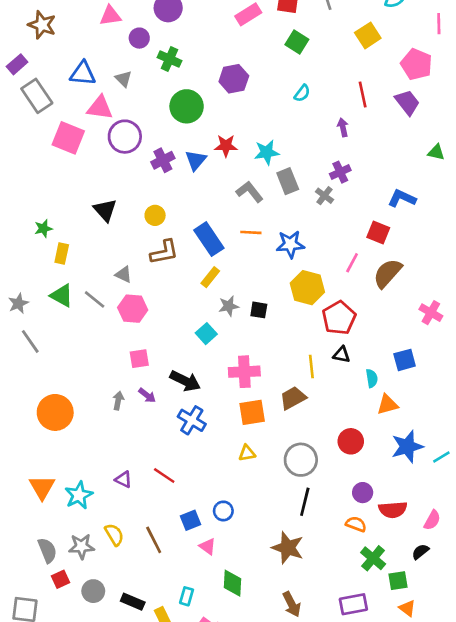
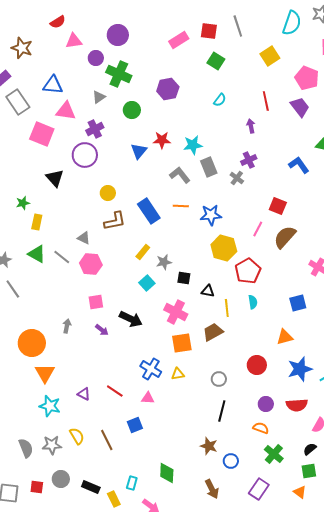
green cross: (169, 59) -> (119, 74), size x1.4
gray triangle: (123, 79) -> (99, 97), moved, turned 40
green circle: (187, 106) -> (132, 110), size x0.7
purple circle: (125, 137) -> (85, 155), moved
purple cross: (163, 160) -> (95, 129), moved
blue L-shape: (402, 198) -> (299, 165), moved, turned 30
black triangle: (105, 210) -> (55, 178), moved
yellow rectangle: (210, 277) -> (143, 252), moved
black square: (259, 310) -> (184, 278), moved
black triangle: (342, 355) -> (208, 291), moved
pink cross: (244, 372) -> (176, 312), turned 30
cyan semicircle: (372, 378) -> (253, 302), moved
gray arrow: (118, 401) -> (67, 326), moved
blue cross: (192, 420) -> (151, 369), moved
gray circle: (301, 460) -> (219, 379), size x0.6
orange triangle: (42, 487) -> (45, 373), moved
cyan star: (79, 495) -> (50, 406), turned -30
red semicircle: (393, 510) -> (297, 405), moved
blue circle: (223, 511) -> (231, 461), moved
pink triangle: (208, 546) -> (148, 398), moved, turned -32
brown star: (288, 548) -> (209, 446), size x0.7
red square: (60, 579) -> (37, 487), moved, turned 32
green square: (398, 581) -> (309, 471), moved
purple rectangle: (353, 604) -> (259, 489), turned -45

